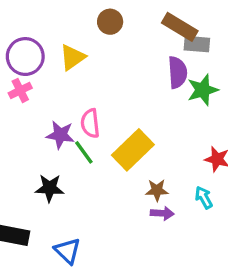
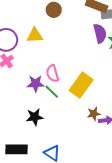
yellow triangle: (72, 57) -> (35, 35), turned 42
brown star: (157, 190) -> (94, 114), moved

